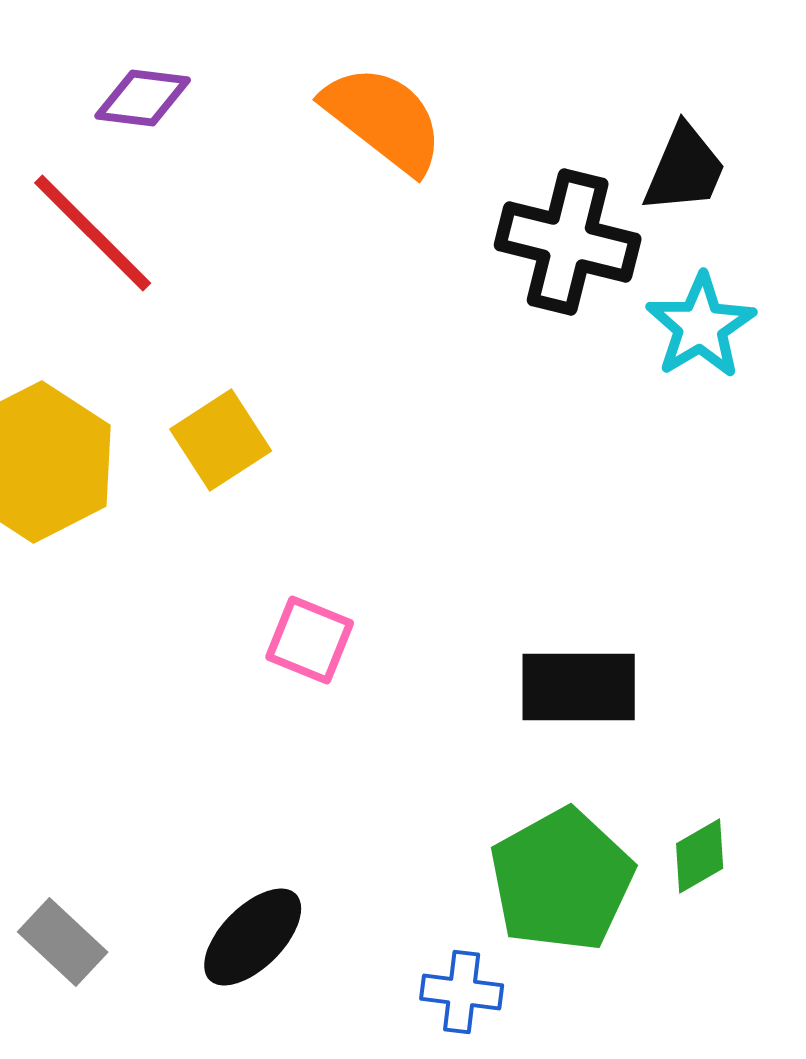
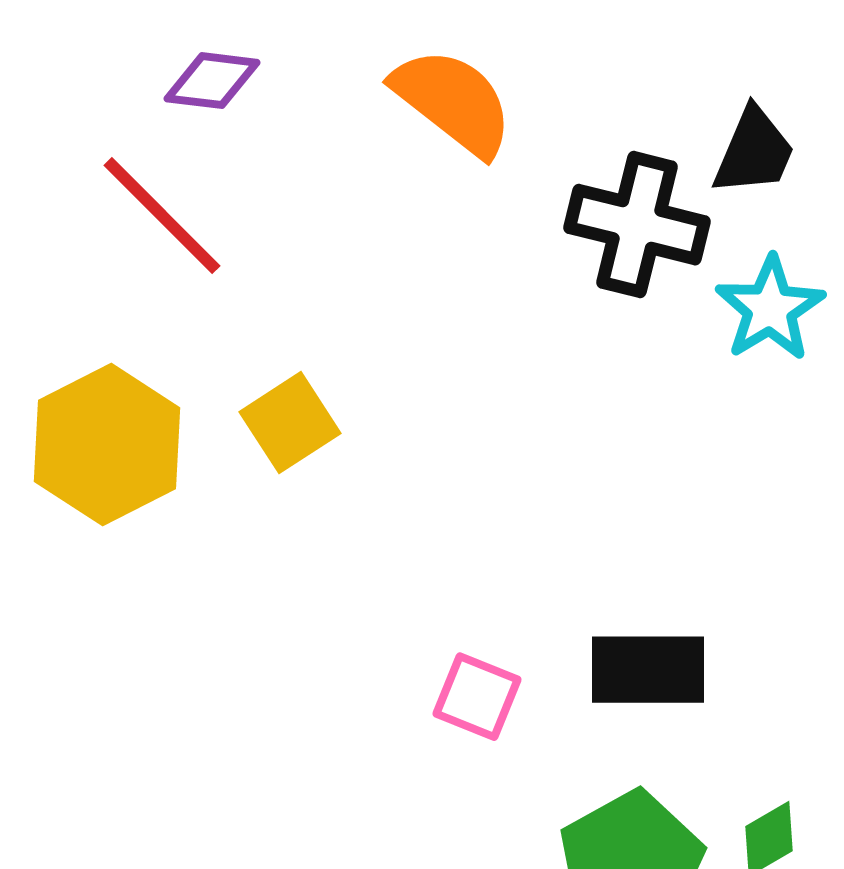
pink square: (310, 640) -> (477, 697), moved

